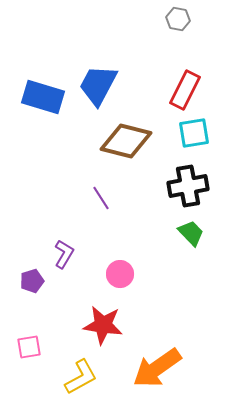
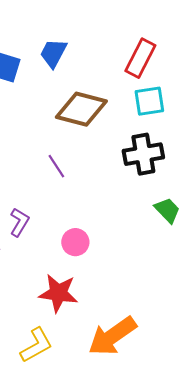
blue trapezoid: (98, 85) -> (53, 53), size x0.7
green trapezoid: (191, 233) -> (167, 210), moved

